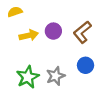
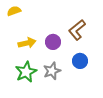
purple circle: (53, 31) -> (53, 42), moved
yellow arrow: (29, 35) -> (27, 43), moved

